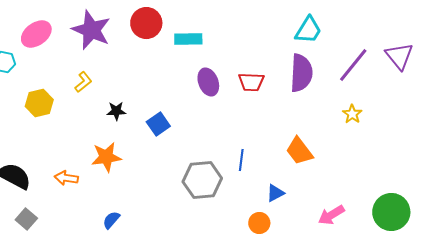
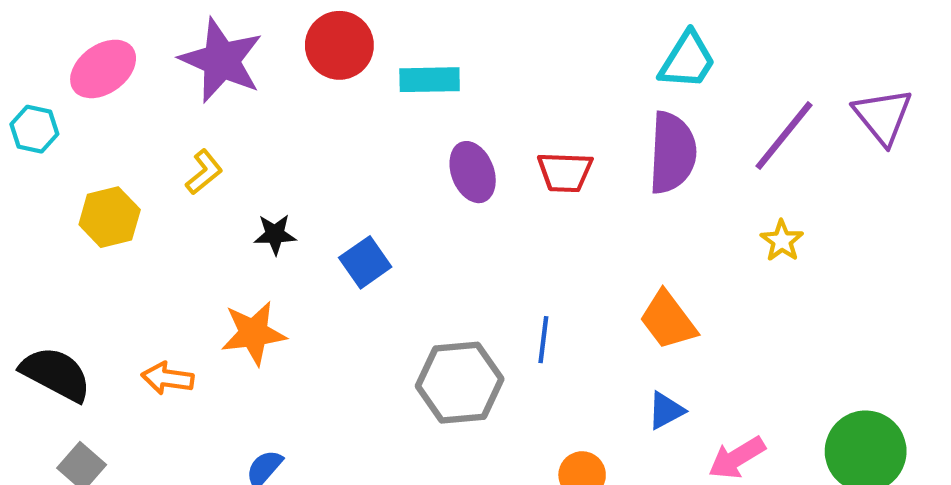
blue triangle: (275, 193) -> (666, 410), moved

